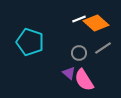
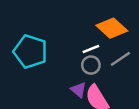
white line: (79, 19) -> (91, 49), moved

